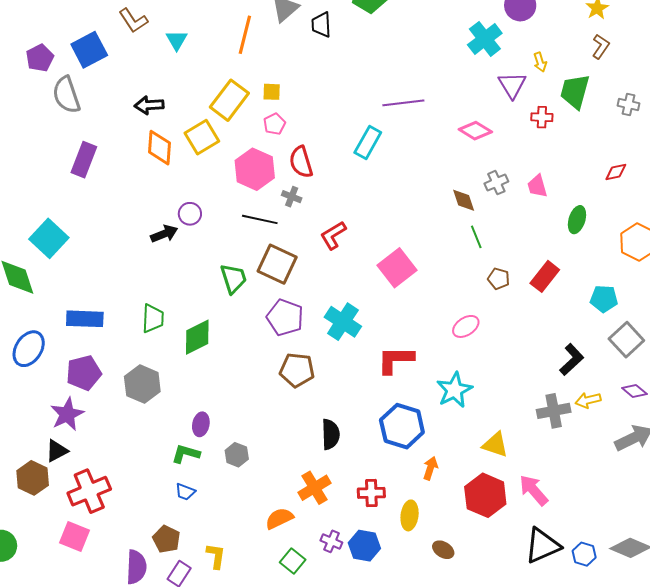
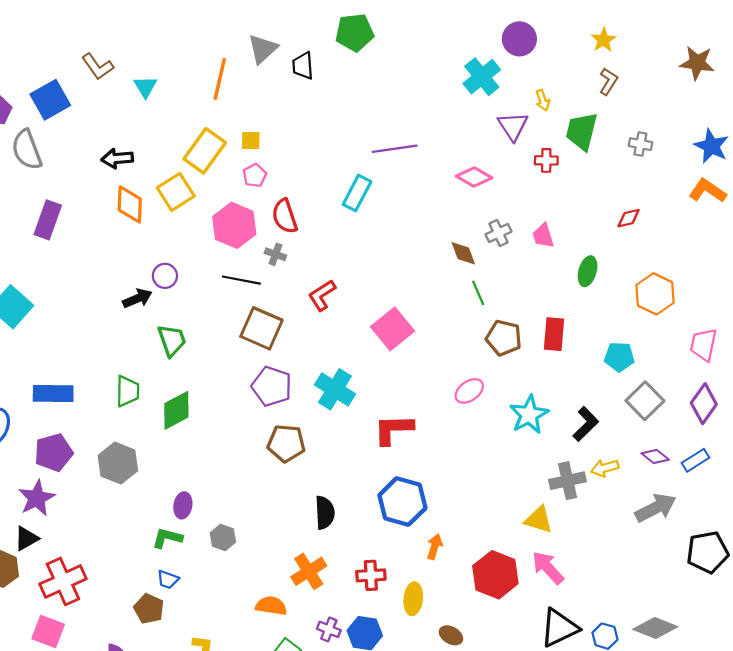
red rectangle: (545, 276) -> (554, 334), turned -32
green trapezoid: (233, 278) -> (172, 340), moved
brown pentagon: (499, 279) -> (504, 338), size x1.5
cyan star: (454, 390) -> (529, 415), moved
yellow triangle: (495, 445) -> (539, 520), moved
orange semicircle: (279, 518) -> (271, 606), turned 36
brown pentagon: (166, 539) -> (149, 609), moved

